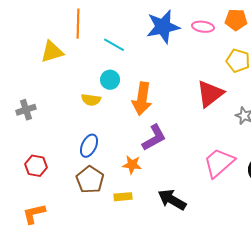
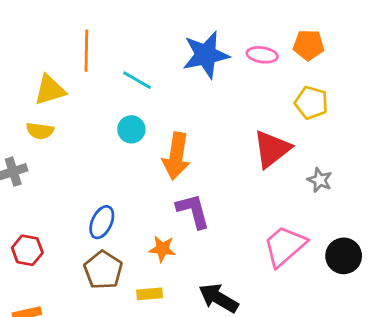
yellow semicircle: (91, 100) -> (40, 131), moved
purple L-shape: (154, 138) -> (193, 211), turned -76

